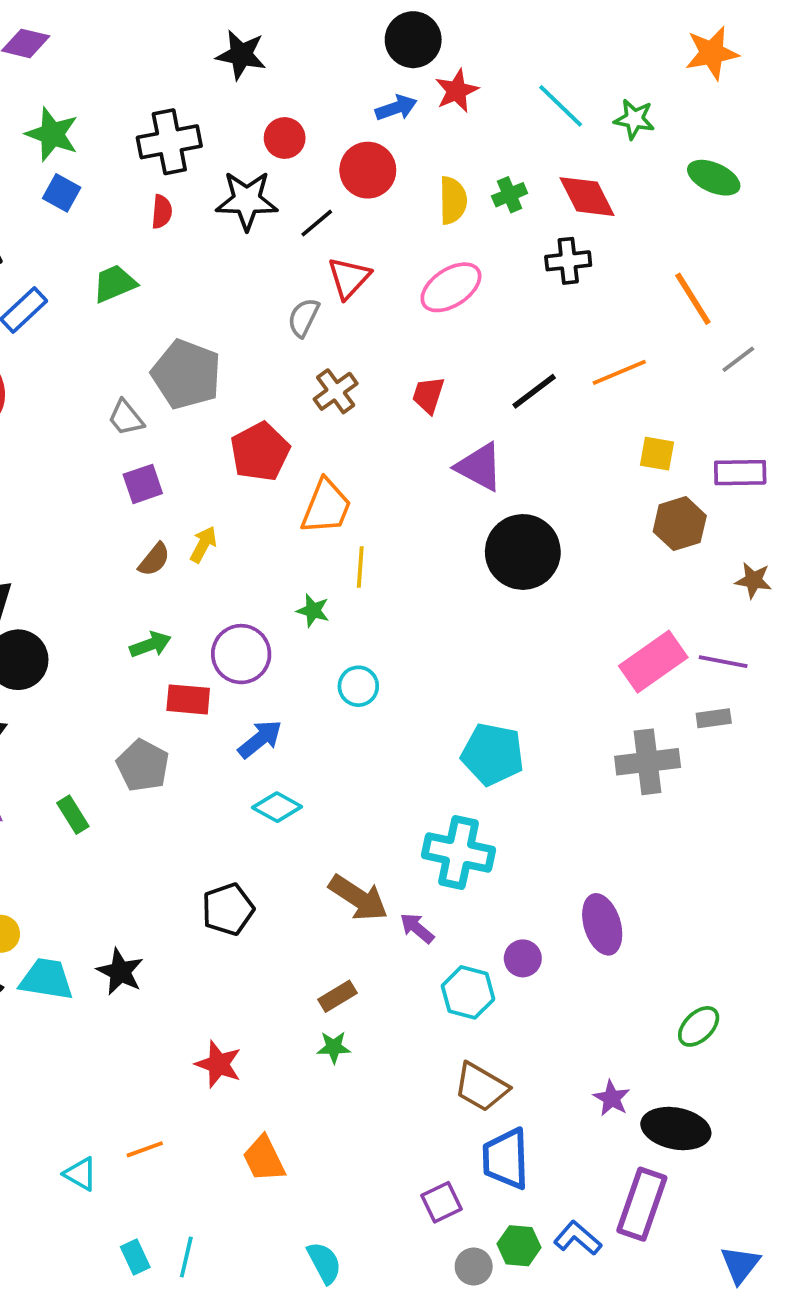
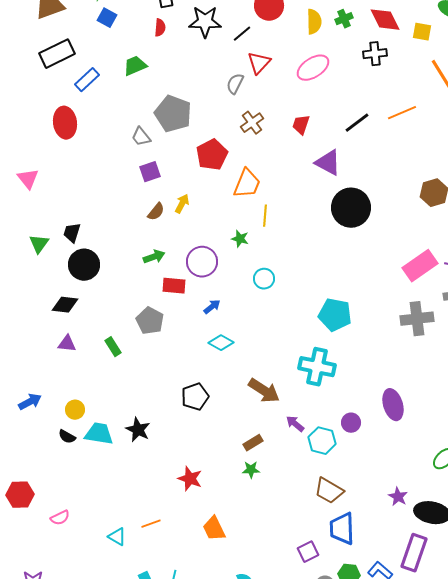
yellow square: (657, 454) -> (422, 32), moved
blue arrow: (260, 739) -> (212, 307), size x0.7
purple arrow: (417, 928) -> (295, 424), moved

